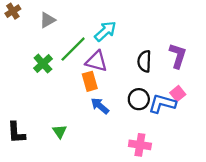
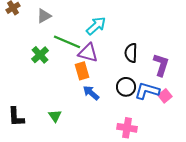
green line: (73, 49) -> (67, 42), turned 68
purple L-shape: (178, 56) -> (161, 65), moved
pink square: (178, 94) -> (165, 96), moved

